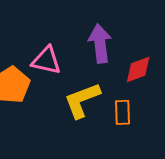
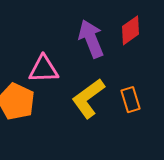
red diamond: (138, 69) -> (130, 30), moved

